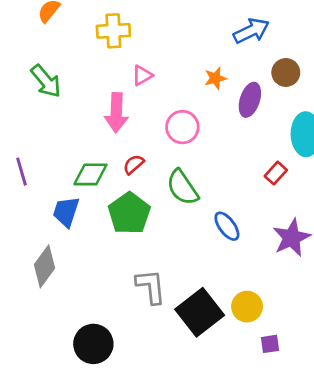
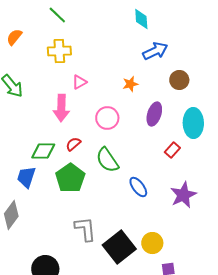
purple ellipse: (250, 100) -> (154, 114), moved

